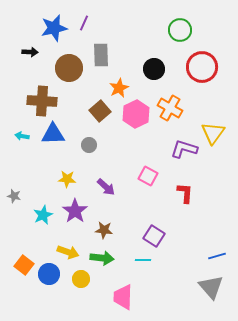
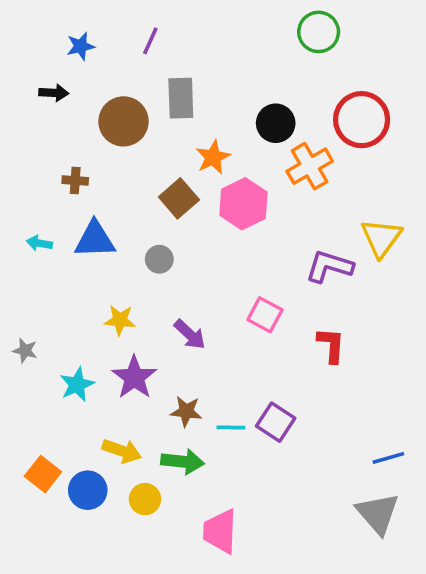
blue star: (54, 28) -> (81, 46), moved, size x0.6
green circle: (180, 30) -> (319, 32), moved
brown cross: (42, 101) -> (75, 180), size x0.5
orange cross: (170, 108) -> (310, 166), moved, turned 30
cyan line: (143, 260) -> (231, 428), moved

